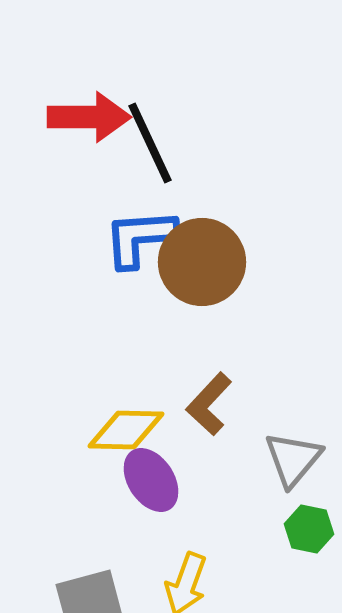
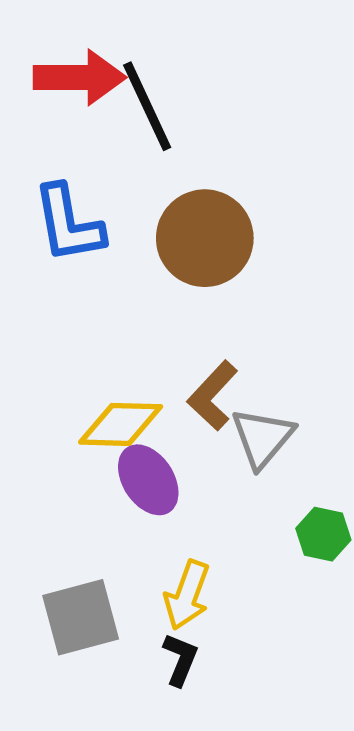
blue L-shape: (140, 238) -> (68, 224), moved, turned -96
gray triangle: (293, 459) -> (262, 438), moved

